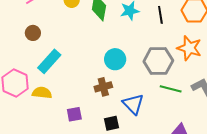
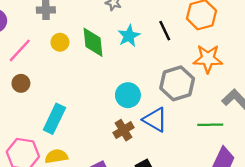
brown circle: (33, 33) -> (21, 83), moved
green line: (171, 89) -> (210, 125), moved
blue triangle: (133, 104) -> (155, 120), moved

